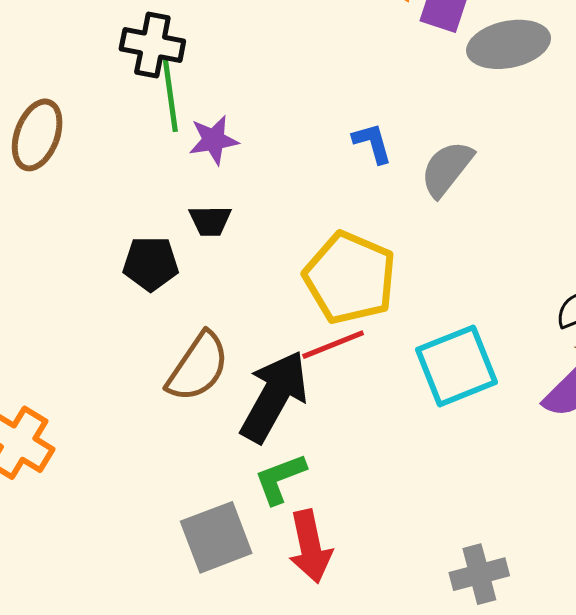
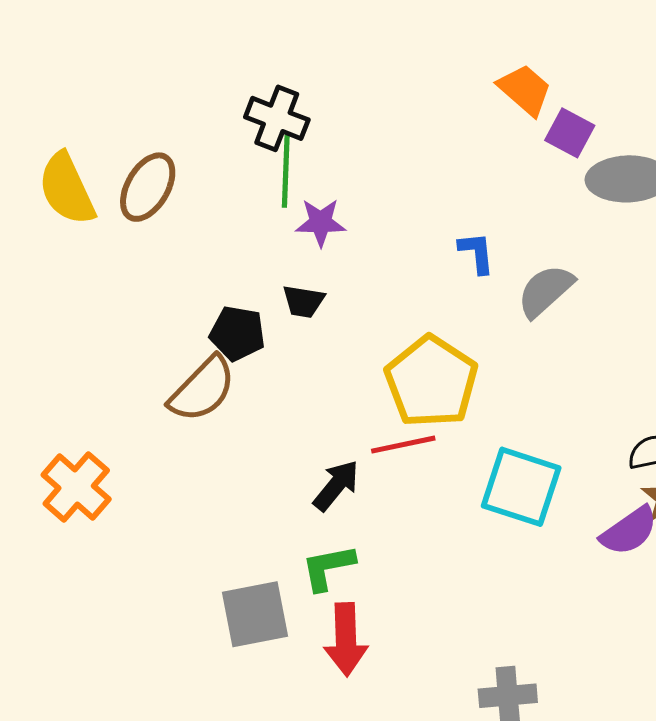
cyan square: (457, 366) -> (521, 487), turned 30
brown semicircle: (198, 367) -> (202, 389), moved
black arrow: (274, 396) -> (336, 485), size x0.6

